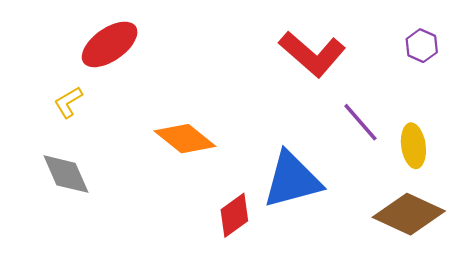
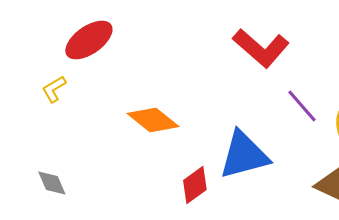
gray diamond: (66, 174) -> (52, 183), moved, size x0.7

